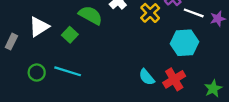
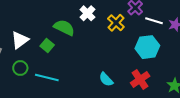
green circle: (37, 73) -> (20, 68), moved
cyan semicircle: (147, 77) -> (106, 79), moved

